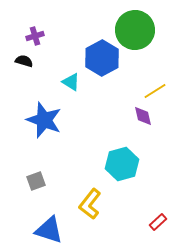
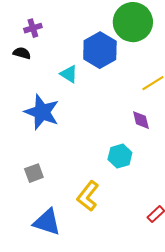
purple diamond: (143, 116) -> (141, 120), moved
cyan hexagon: (122, 164) -> (120, 156), size x0.7

